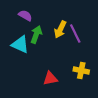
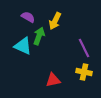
yellow arrow: (60, 29) -> (55, 21), moved
purple line: (75, 33) -> (84, 48), moved

